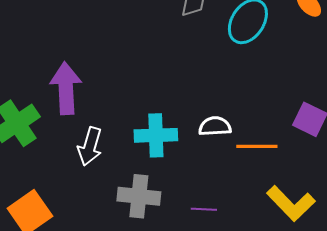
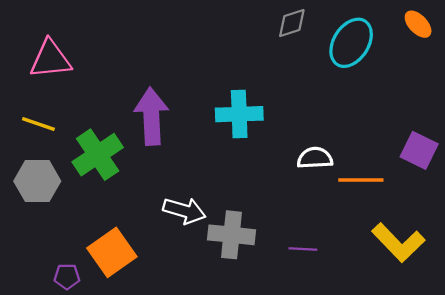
cyan cross: (156, 135) -> (239, 114), moved
white arrow: (90, 146) -> (184, 211), moved, turned -90

